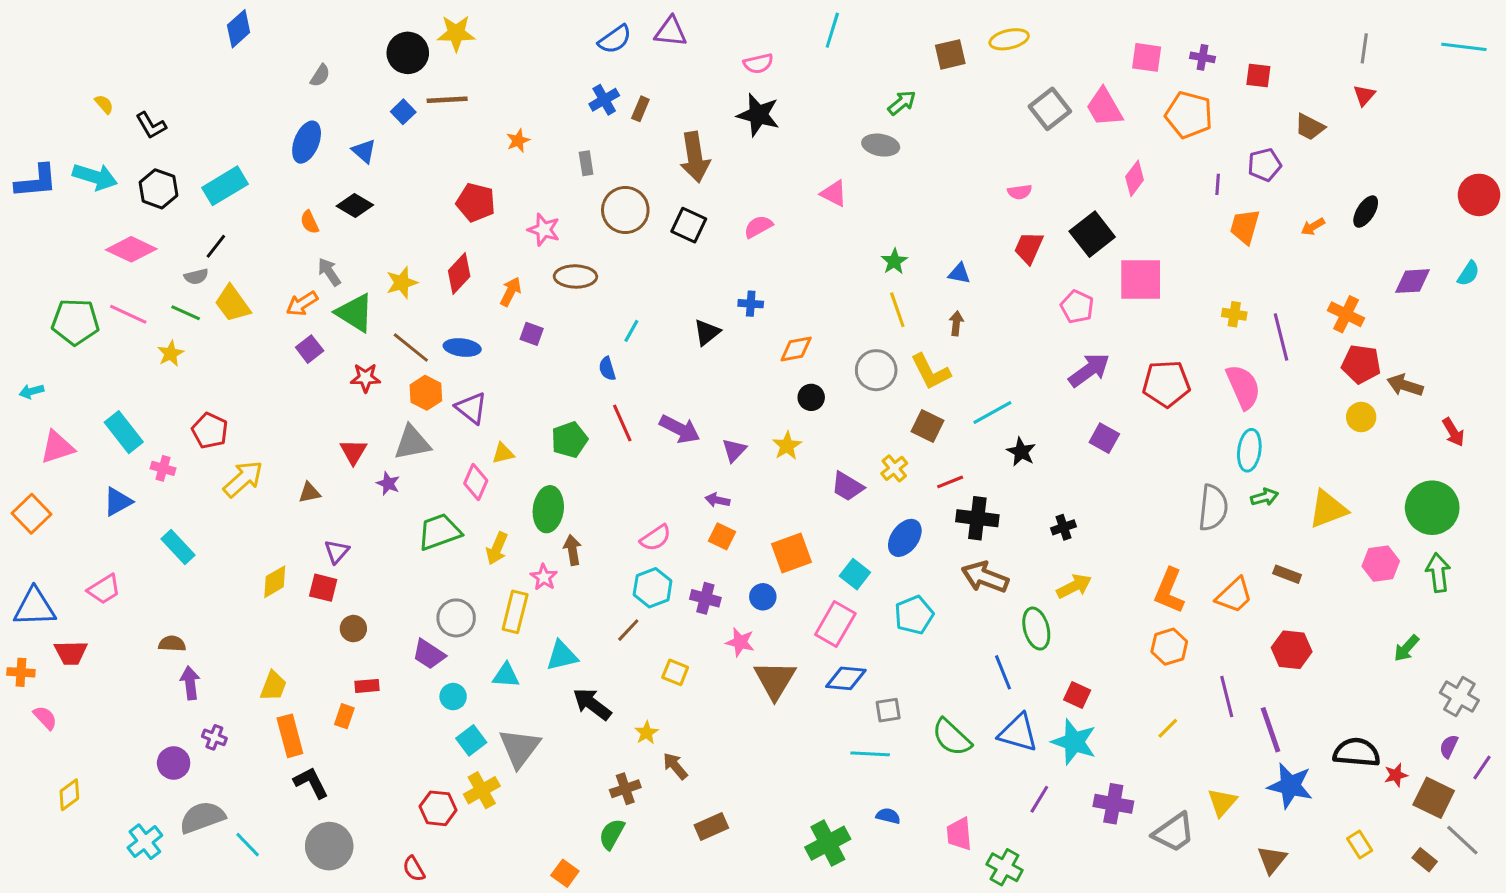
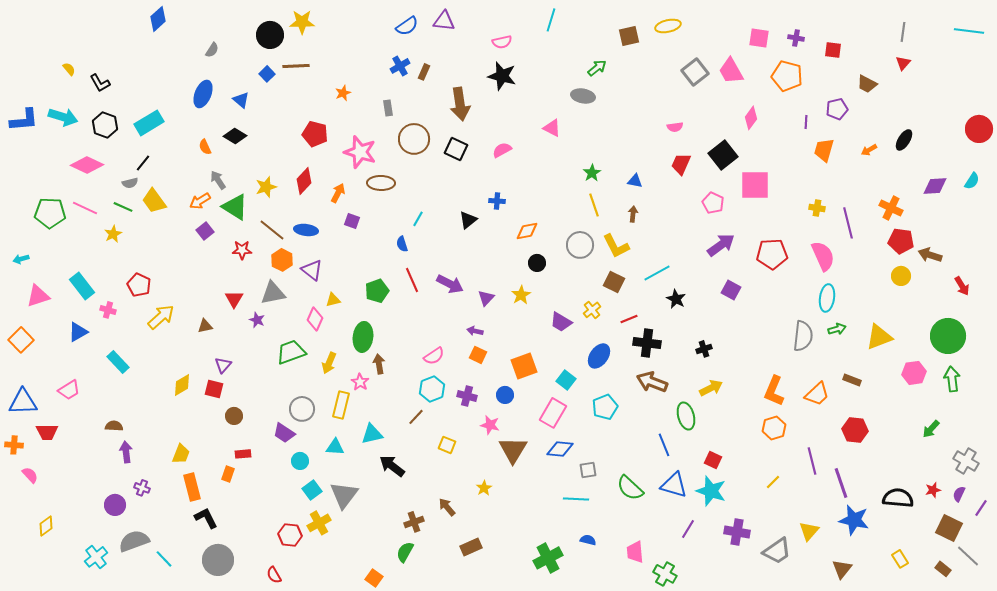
pink star: (544, 230) -> (360, 152), size x1.5
yellow star: (646, 733) -> (484, 488), moved
red star: (1396, 775) -> (933, 490), moved

